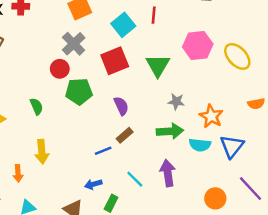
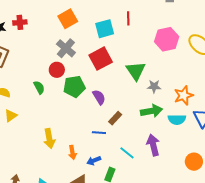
cyan square: (123, 25) -> (105, 29), turned 30
green triangle: (158, 65) -> (136, 71), moved
green semicircle: (37, 106) -> (39, 87), moved
purple semicircle: (121, 106) -> (99, 97), moved
orange star: (211, 116) -> (184, 95), turned 30
blue line: (103, 151) -> (99, 133), turned 32
orange arrow: (18, 173) -> (72, 152), moved

